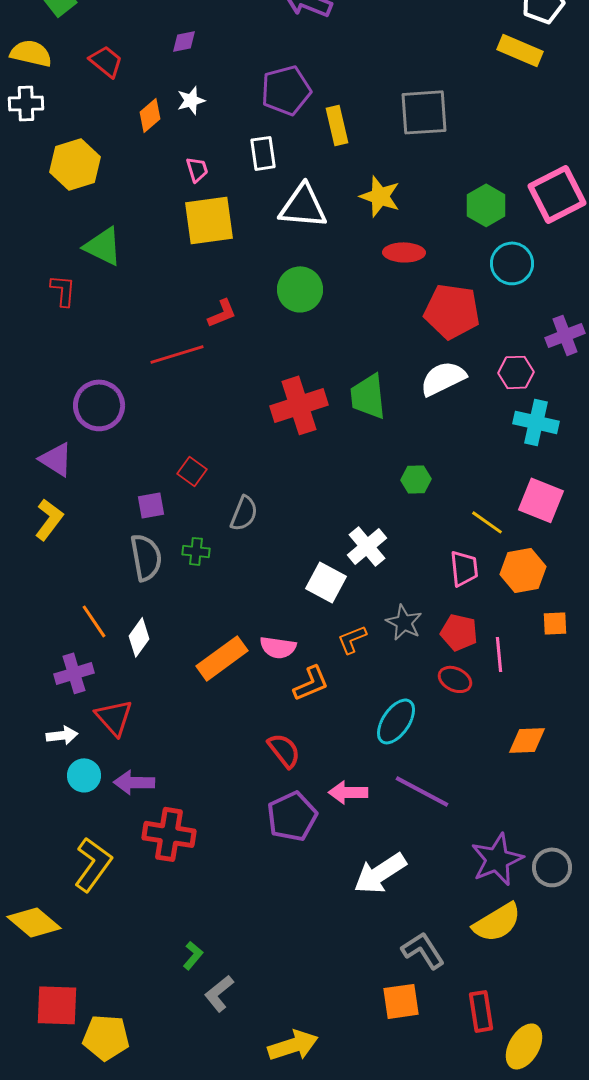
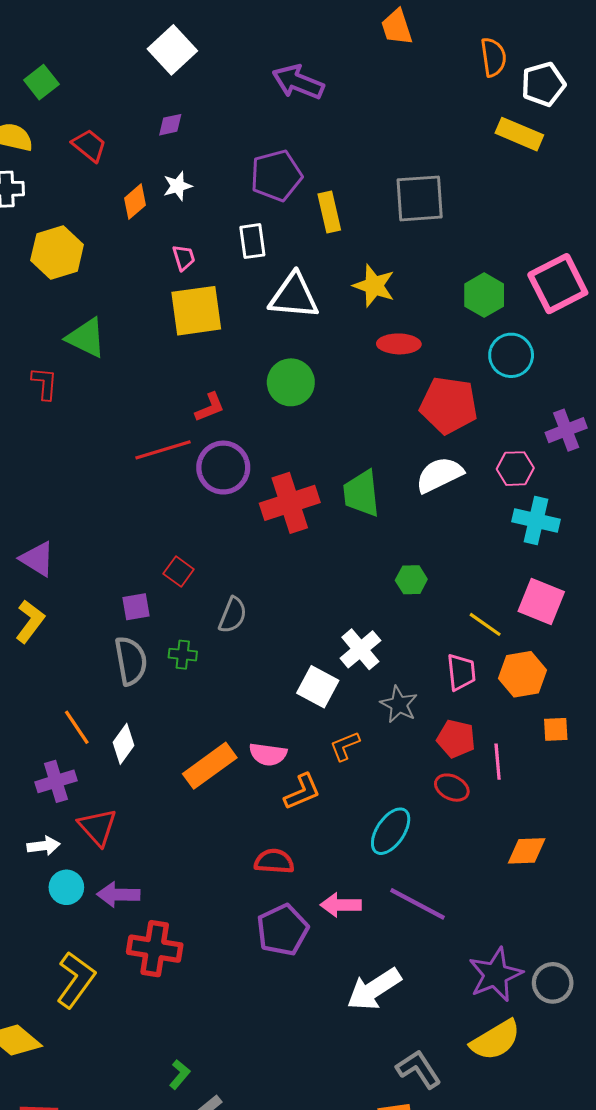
purple circle: (99, 405) -> (223, 468), moved
gray star: (404, 622) -> (399, 704), moved
red semicircle: (284, 750) -> (274, 861), turned -48

